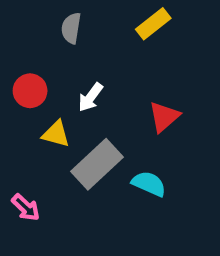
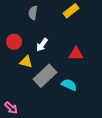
red triangle: (164, 117) -> (76, 54), turned 42
pink arrow: (26, 207) -> (11, 108), moved

